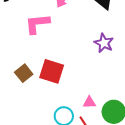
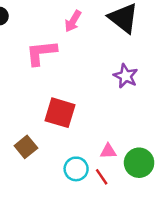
brown square: (24, 73) -> (26, 147), moved

